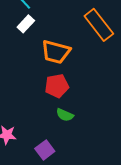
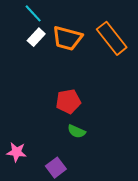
orange trapezoid: (56, 52) -> (67, 38), moved

